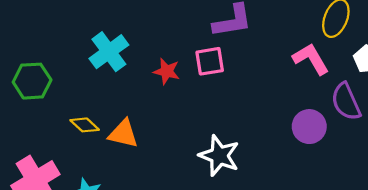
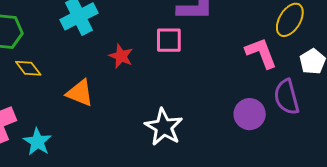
red star: (167, 71) -> (121, 56), moved
yellow diamond: (85, 125) -> (28, 68), moved

